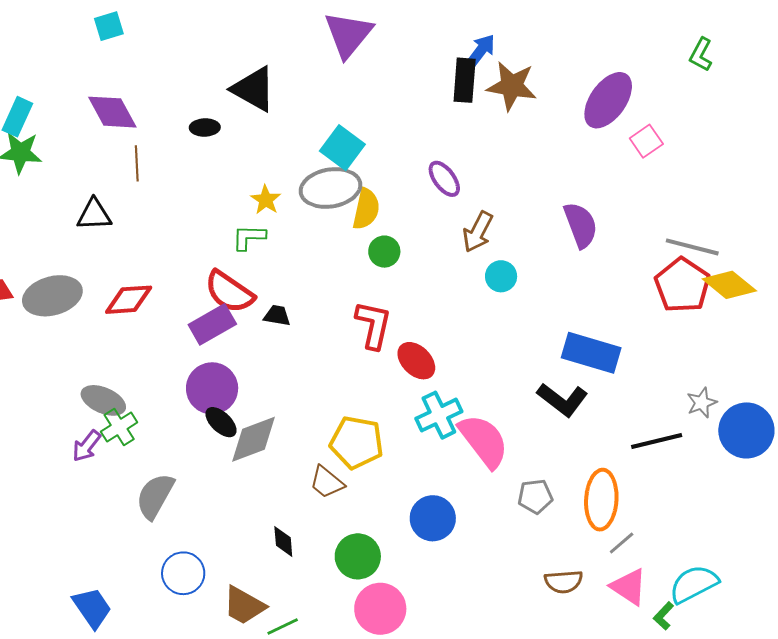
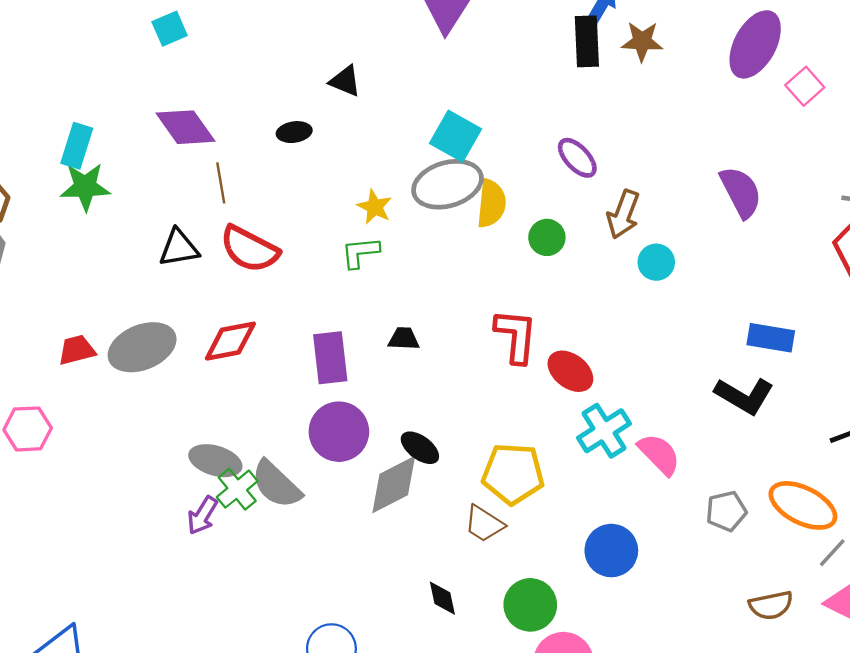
brown star: (512, 86) -> (642, 41), size x0.7
black triangle: (254, 89) -> (345, 81), size x0.6
green circle: (384, 252) -> (547, 237), moved
red semicircle: (229, 292) -> (249, 249), moved
purple rectangle: (212, 324) -> (330, 358), turned -60
blue rectangle: (591, 353) -> (771, 338), size x0.7
black ellipse: (221, 422) -> (420, 448), moved
pink semicircle: (484, 441) -> (659, 454), size x0.7
gray semicircle: (155, 496) -> (276, 484), moved, turned -69
orange ellipse: (601, 500) -> (803, 505), turned -60

